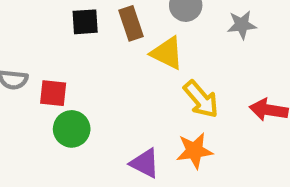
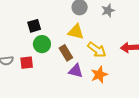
brown rectangle: (131, 23) -> (66, 53), moved
green circle: (72, 129) -> (42, 44), moved
purple triangle: (145, 163) -> (76, 71), moved

